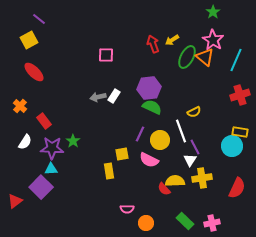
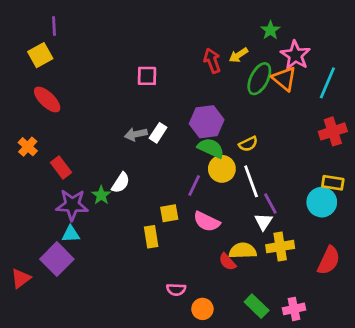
green star: (213, 12) -> (270, 30), moved
purple line: (39, 19) -> (54, 26), turned 48
yellow semicircle: (194, 112) -> (248, 144), moved
yellow circle: (160, 140) -> (222, 169), moved
white semicircle: (25, 142) -> (121, 183), moved

